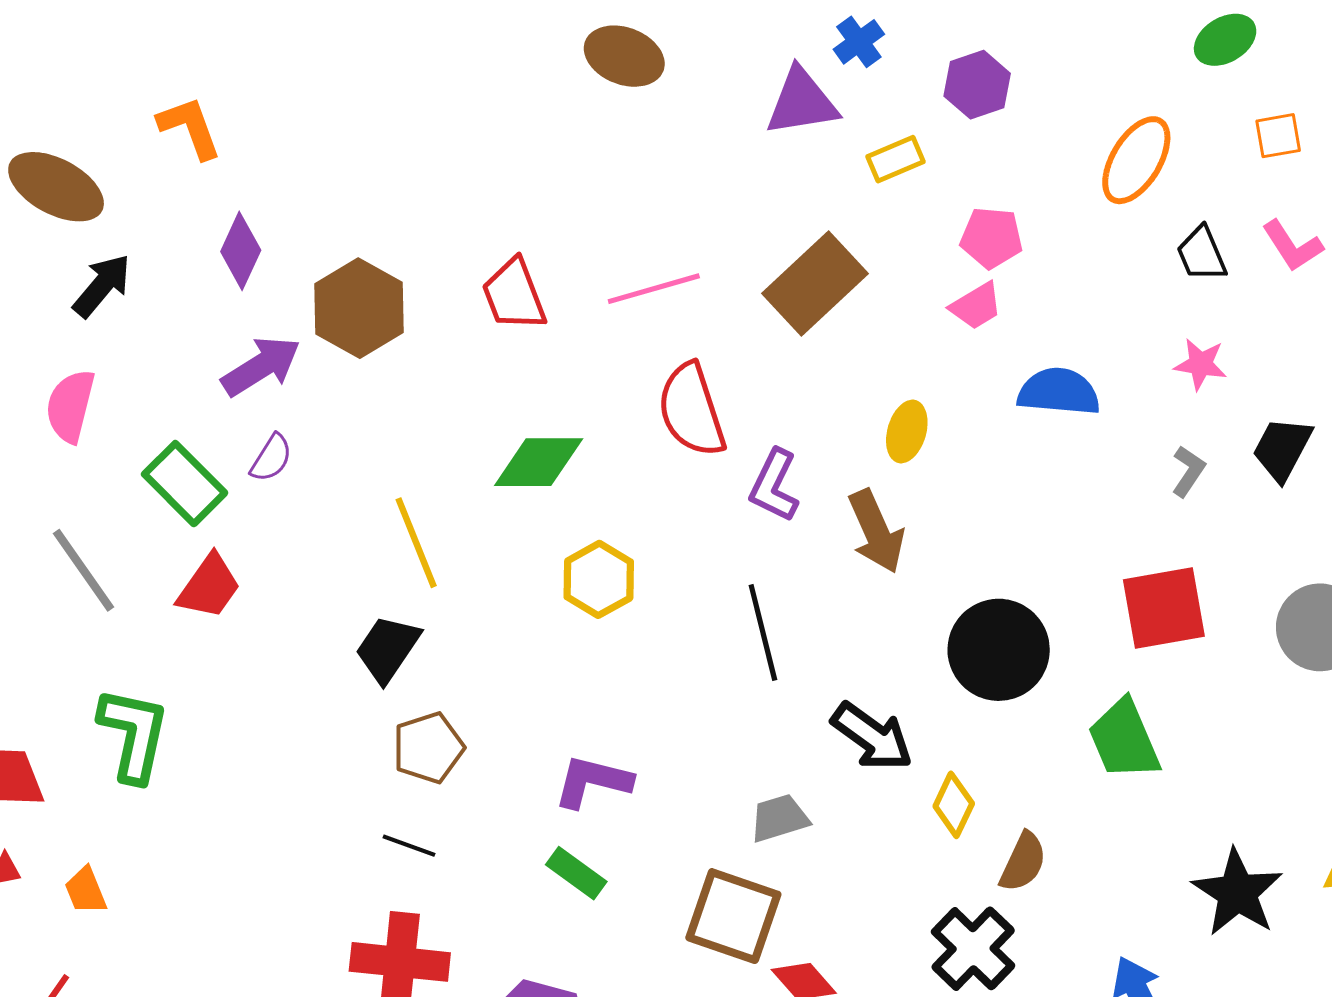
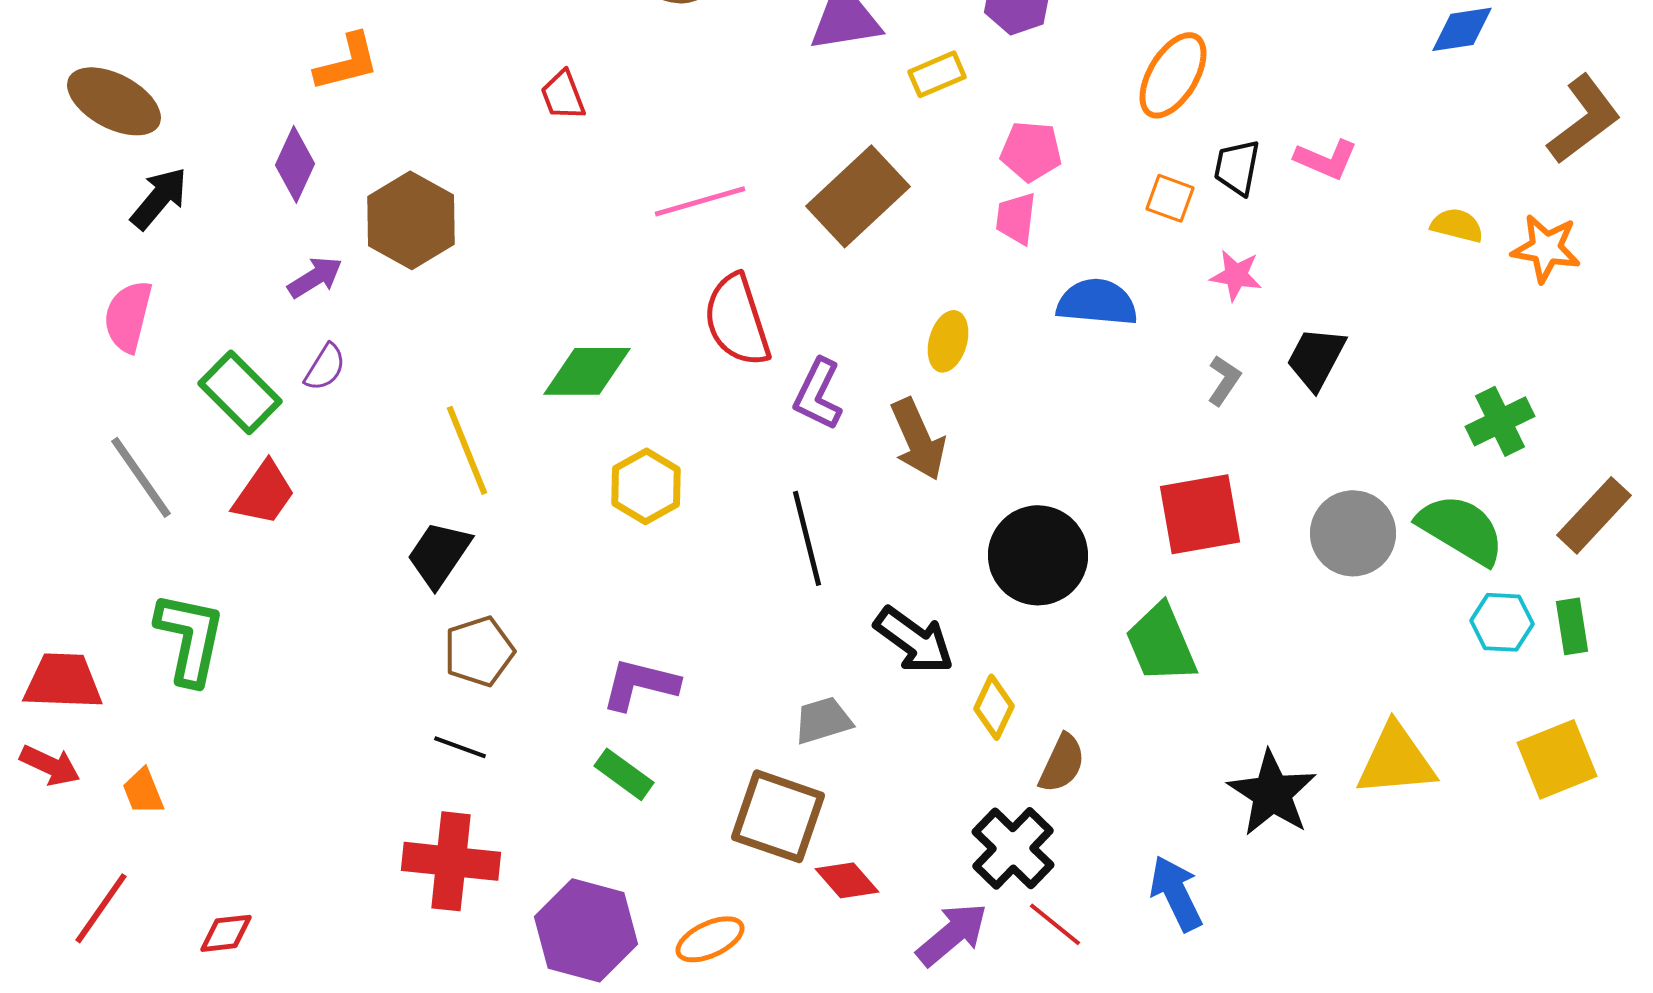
orange L-shape: (190, 128) -> (347, 62), moved, turned 96
orange square: (1278, 136) -> (1170, 198), moved, turned 30
pink L-shape: (1292, 246) -> (1326, 159), turned -34
black trapezoid: (1202, 254) -> (1237, 167), turned 34
red trapezoid: (514, 295) -> (563, 95), moved, size x0.7
pink trapezoid: (976, 306) -> (1016, 218), turned 128
purple arrow: (261, 366) -> (315, 277), size x0.7

